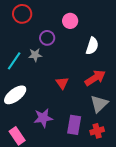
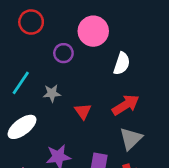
pink circle: (70, 21) -> (93, 31), size x1.5
gray star: (35, 55) -> (52, 93), moved

